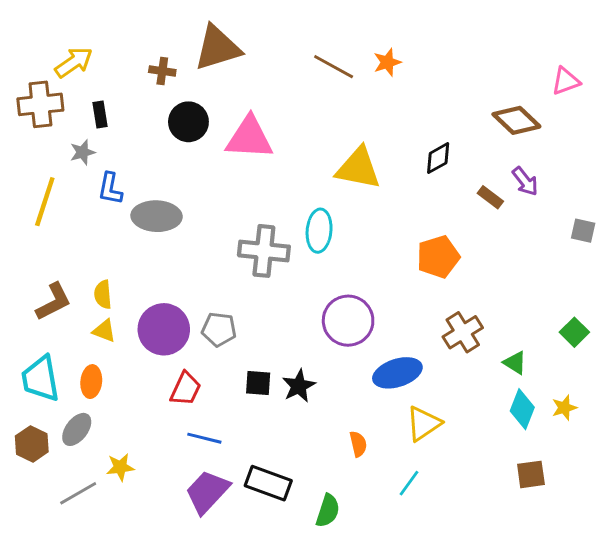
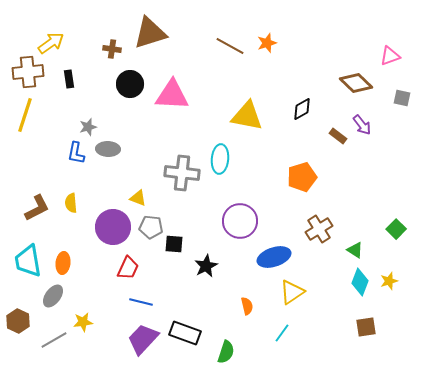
gray star: (83, 152) -> (88, 127), moved
blue L-shape: (110, 189) -> (76, 153), moved
yellow line: (45, 202) -> (25, 115), moved
gray ellipse: (157, 216) -> (108, 149), size x0.7
gray square: (583, 231) -> (402, 98), moved
yellow triangle: (104, 331) -> (138, 198), moved
black square: (258, 383) -> (174, 244), moved
brown hexagon: (32, 444) -> (18, 321), moved

